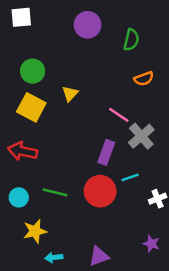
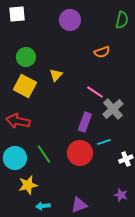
green semicircle: (131, 40) -> (122, 20), moved
orange semicircle: (144, 79) -> (102, 52), moved
green line: (55, 192) -> (44, 154), turned 42
cyan circle: (19, 197) -> (15, 158), size x1.5

